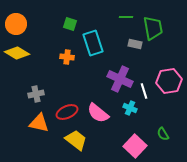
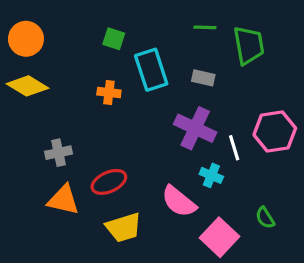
gray rectangle: (135, 44) -> (203, 78), moved
pink semicircle: (98, 113) -> (179, 201), moved
yellow trapezoid: (76, 140) -> (124, 227), turned 125

